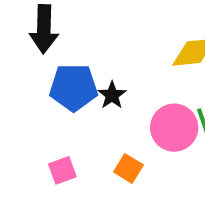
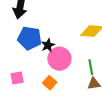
pink circle: (174, 128) -> (59, 59), moved

